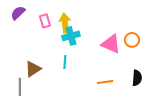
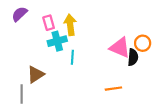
cyan cross: (71, 36) -> (57, 41), moved
cyan line: (65, 62) -> (72, 57), moved
black semicircle: (137, 78) -> (133, 57), moved

